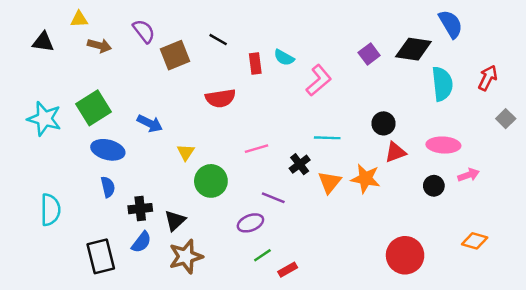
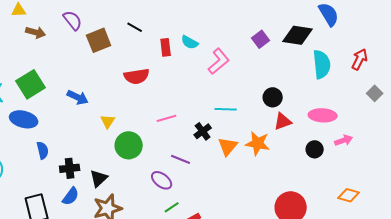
blue ellipse: (108, 150) -> (24, 119), moved
purple ellipse: (250, 223) -> (162, 180), turned 60

